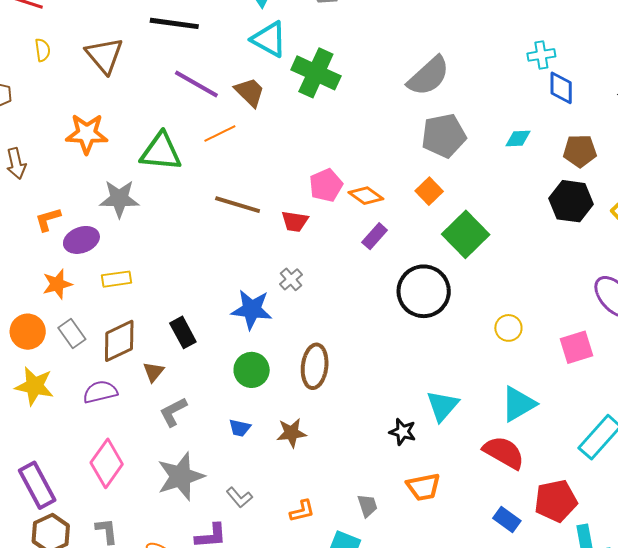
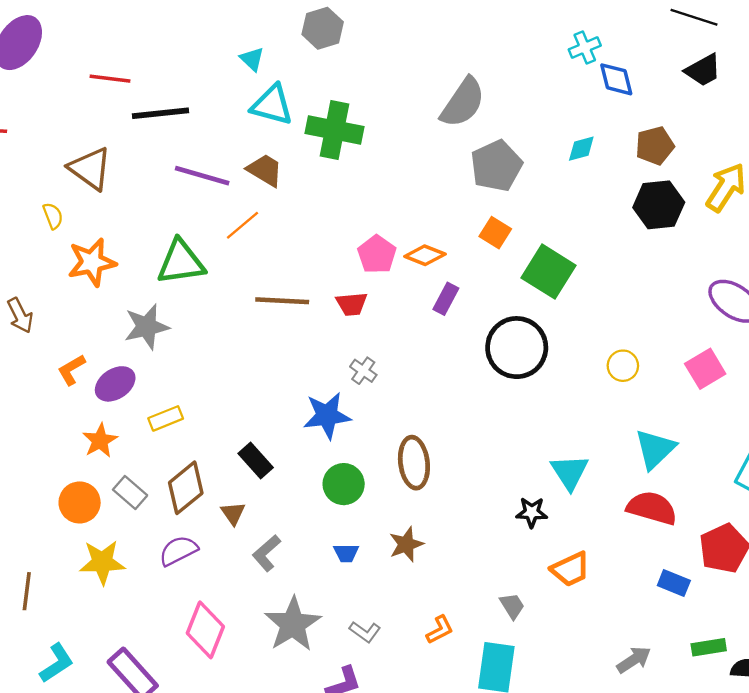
yellow semicircle: (43, 50) -> (53, 216), moved

